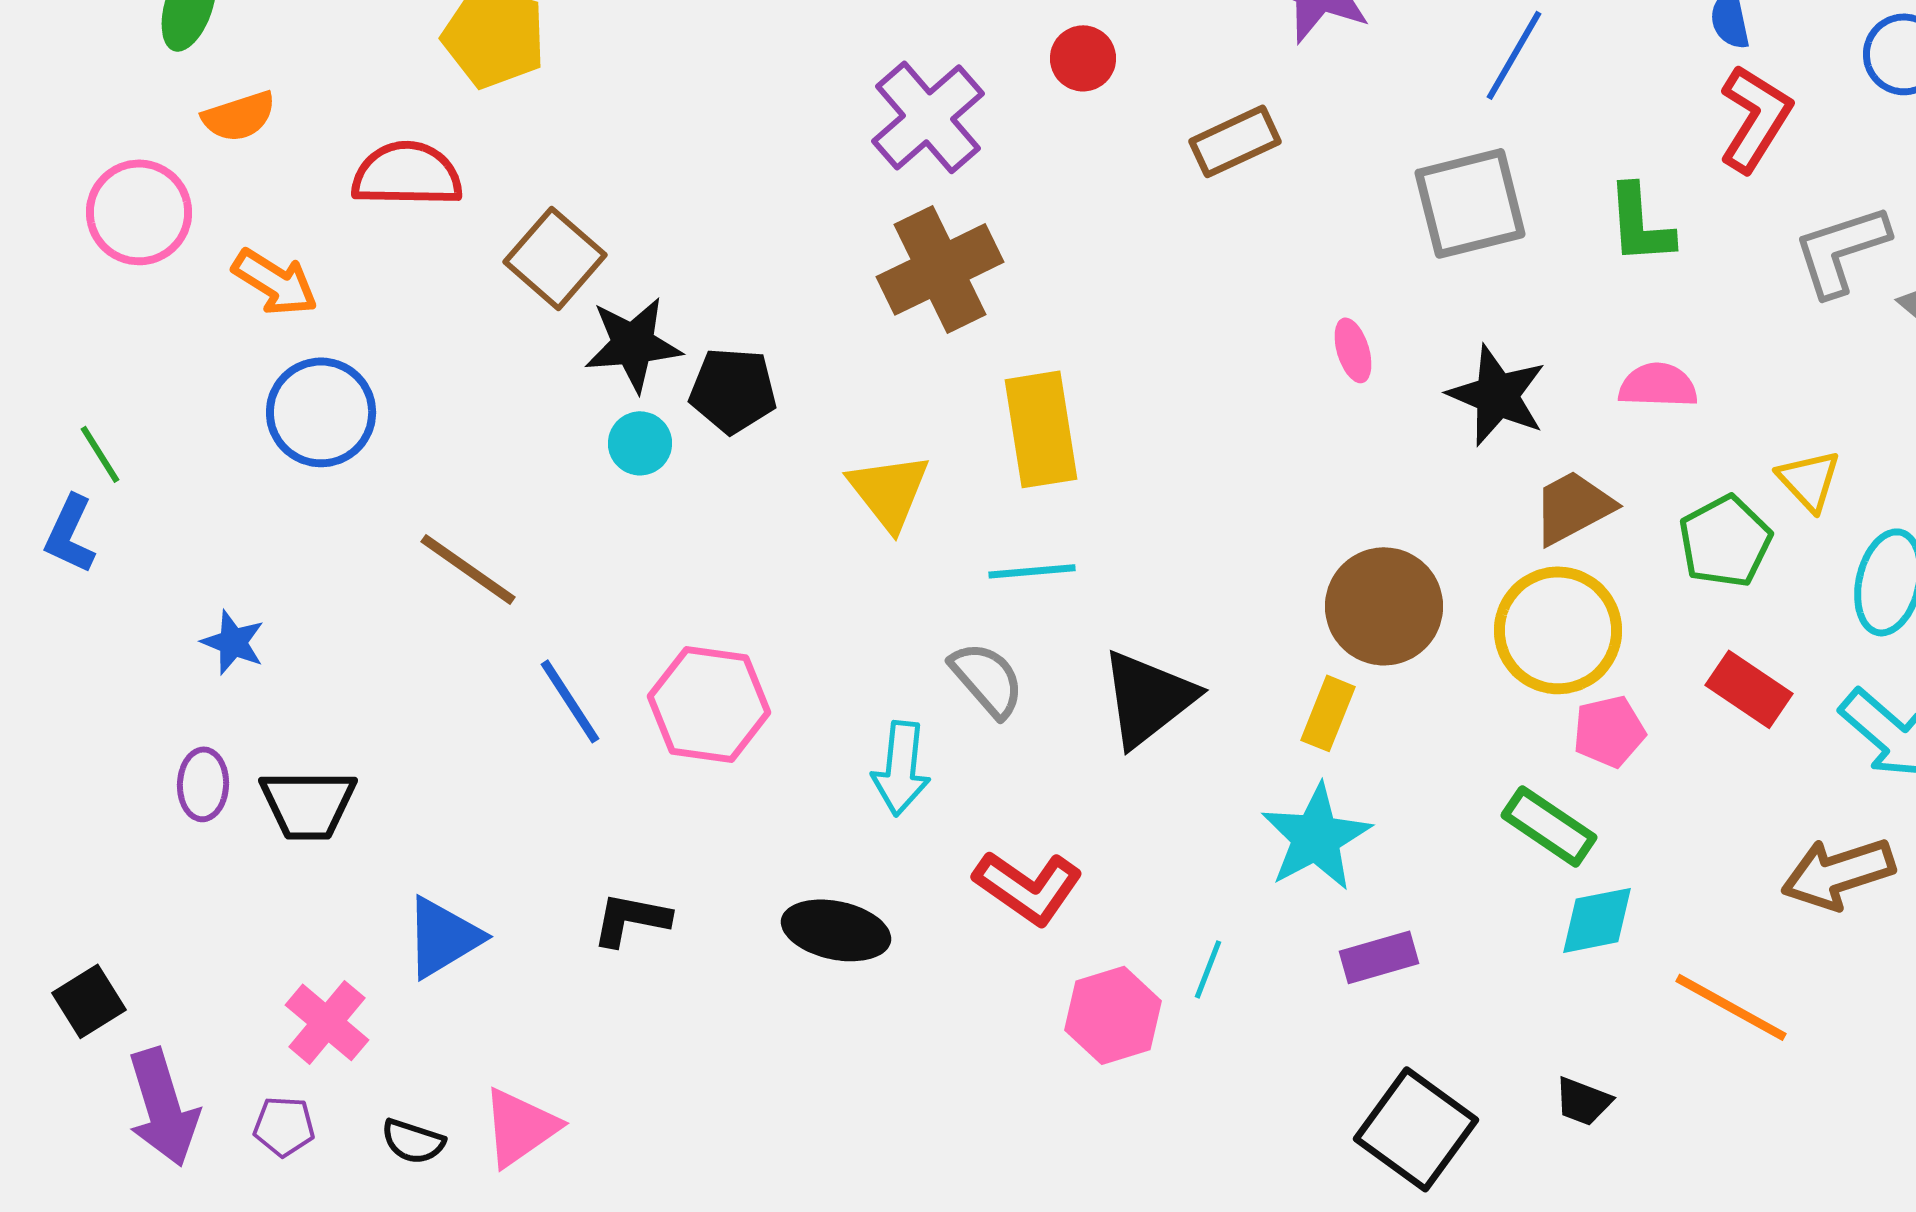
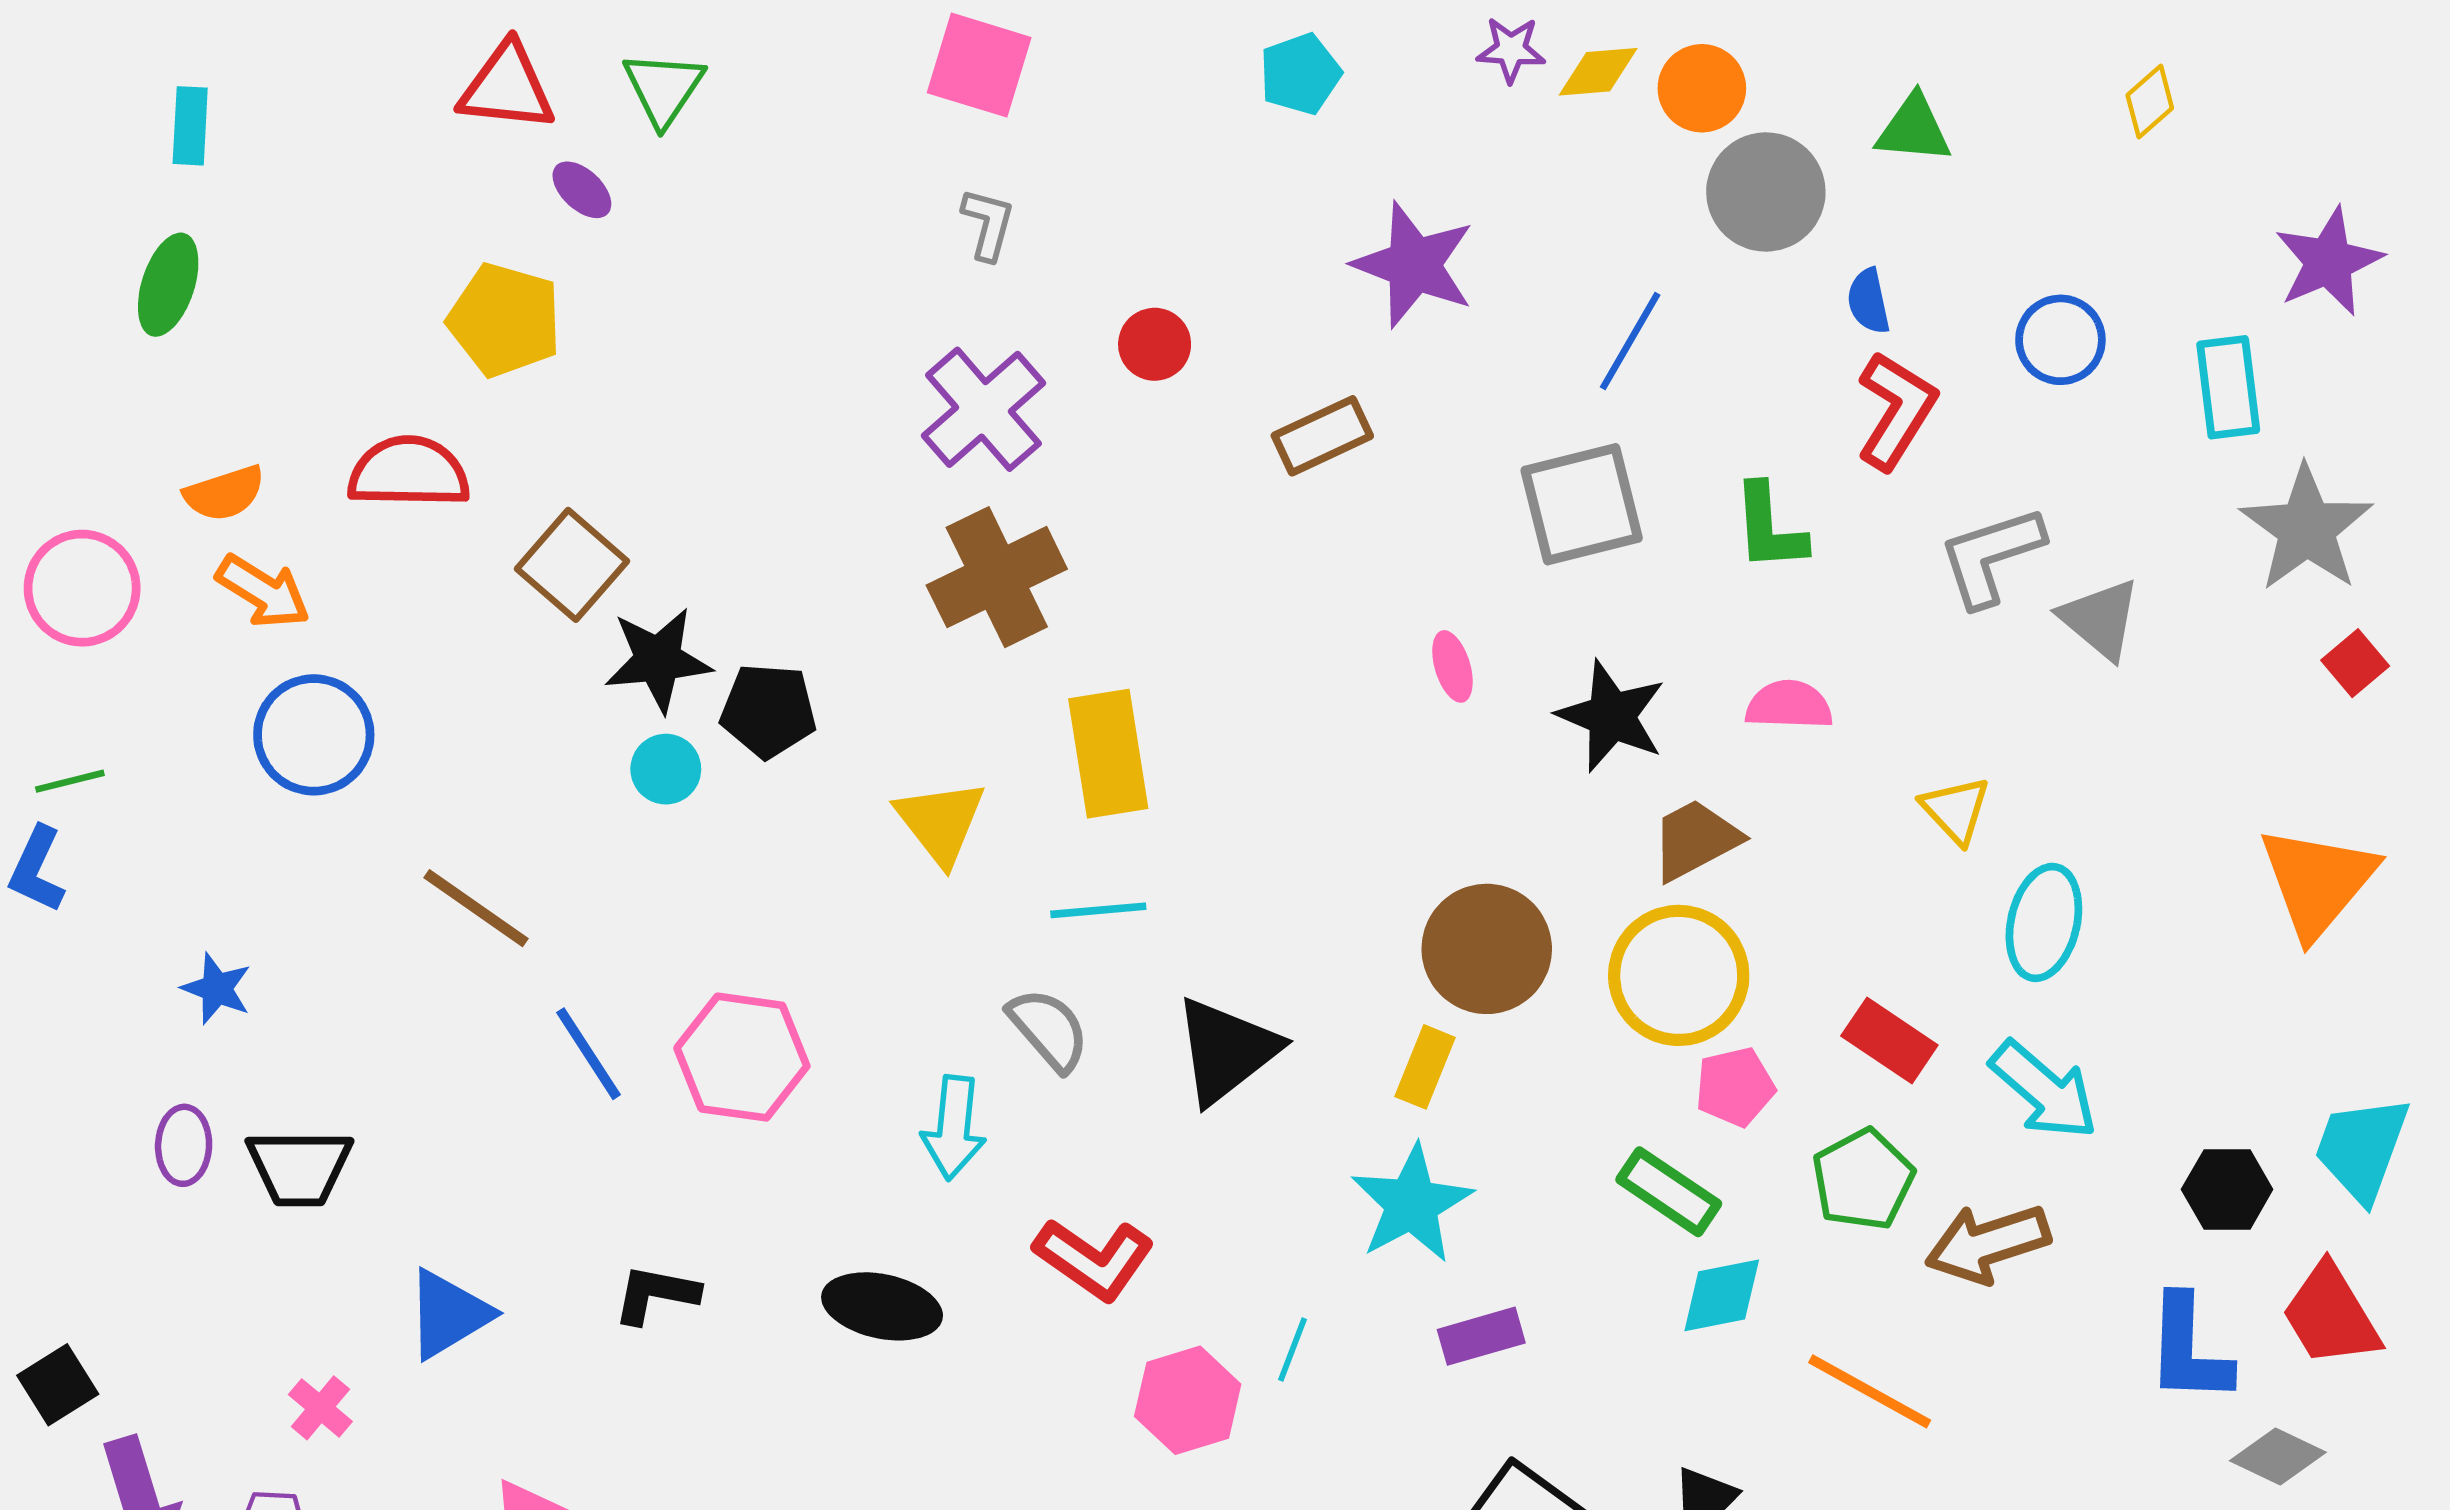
orange semicircle: (239, 116) -> (224, 493), moved
pink circle: (139, 212) -> (82, 588), moved
green line: (100, 454) -> (70, 781), turned -72
green pentagon: (1725, 541) -> (1863, 1180), moved
pink cross: (327, 1022) -> (320, 1408), size x0.7

